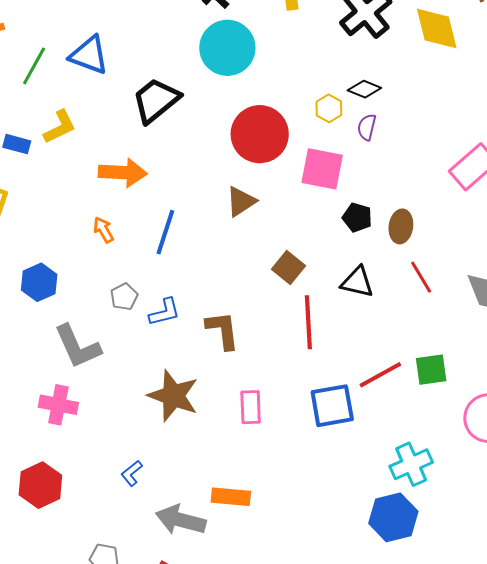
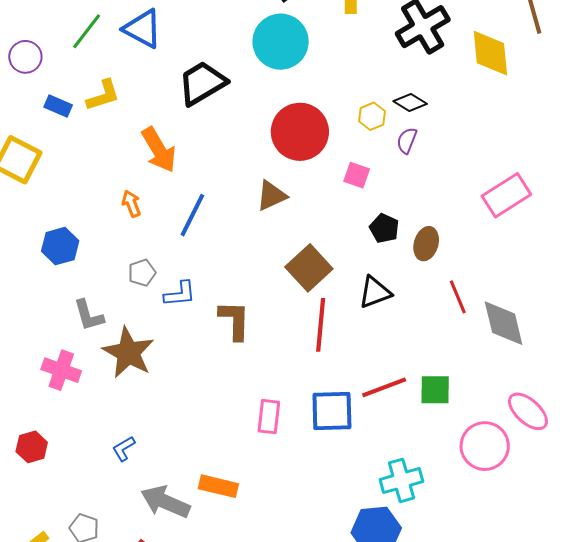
pink square: (322, 169) -> (357, 175), size x0.6
orange arrow: (123, 173) -> (159, 150), turned 48
brown square: (289, 267) -> (309, 268), size x1.4
red line: (421, 277) -> (458, 297), moved
black triangle: (357, 282) -> (375, 292), turned -42
gray L-shape: (77, 347) -> (89, 315), size x0.7
brown star: (173, 396) -> (128, 353), moved
pink rectangle: (251, 407) -> (269, 417), moved
red hexagon: (40, 485) -> (32, 447), size x0.7

